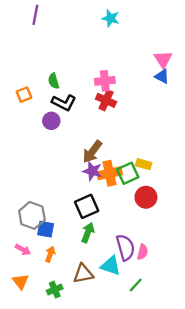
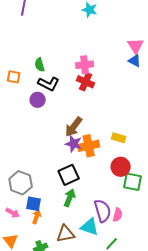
orange square: (24, 95) -> (14, 77), turned 32
green square: (128, 173) -> (133, 182), moved, turned 36
blue square: (46, 229) -> (34, 204), moved

